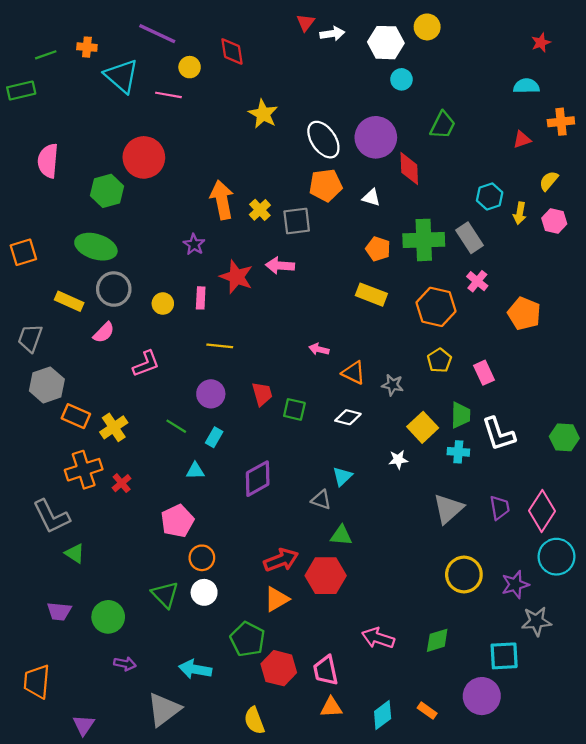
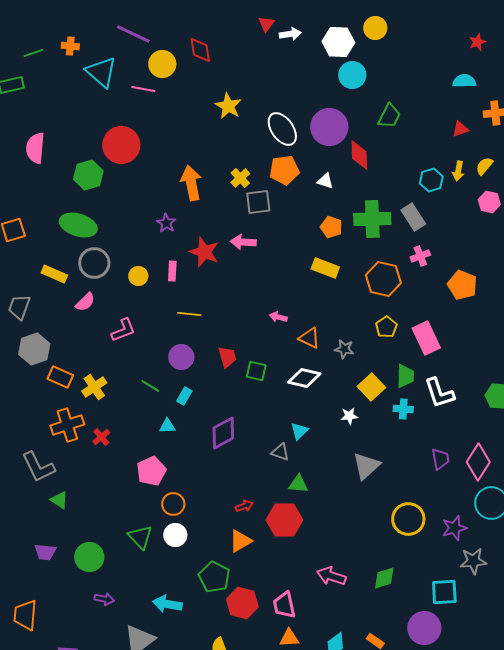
yellow circle: (190, 67) -> (162, 64), size x1.4
cyan circle: (401, 79) -> (352, 75), size x1.4
yellow cross: (260, 210) -> (240, 178), moved
yellow arrow: (520, 213) -> (458, 171), moved
pink cross: (477, 281) -> (420, 256), turned 30
pink rectangle: (484, 373) -> (426, 338), size x1.5
white diamond: (348, 417) -> (304, 378), size x1.4
gray triangle: (448, 509) -> (366, 466), moved
red arrow: (281, 560) -> (244, 506), size x0.6

